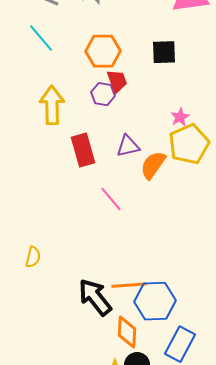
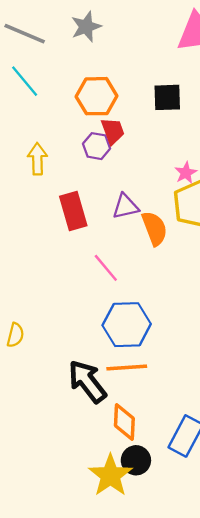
yellow arrow: (52, 105) -> (37, 159), size x0.7
orange semicircle: (153, 165) -> (154, 228), turned 124
blue hexagon: (155, 301) -> (127, 325), moved

